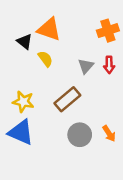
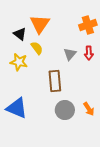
orange triangle: (49, 29) -> (40, 24), turned 45
brown rectangle: (67, 99) -> (55, 81), turned -55
yellow star: (23, 102) -> (19, 62), moved

